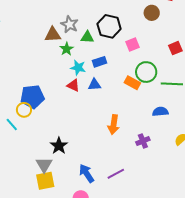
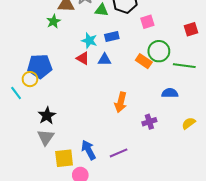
green star: (67, 49) -> (53, 21), moved
black star: (59, 146) -> (47, 116), moved
yellow square: (45, 181) -> (64, 158), moved

